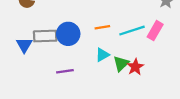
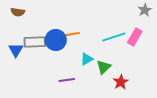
orange line: (102, 27) -> (73, 34), moved
red star: (135, 67) -> (121, 82), moved
purple line: (65, 71) -> (67, 80), moved

